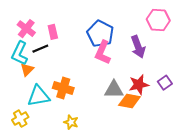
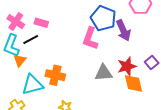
pink rectangle: (53, 32) -> (41, 23), turned -56
blue pentagon: (100, 34) -> (103, 18), moved
orange diamond: (129, 101) -> (133, 83), moved, turned 70

